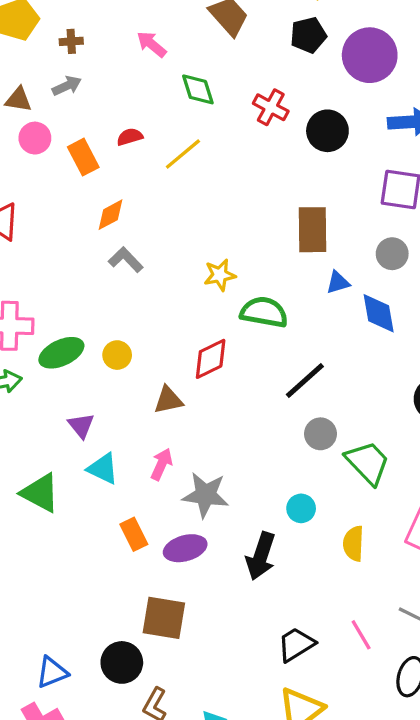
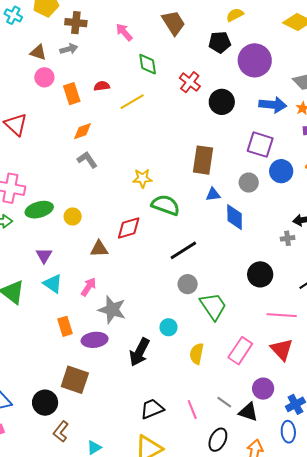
brown cross: (71, 41) -> (76, 23), size x1.5

